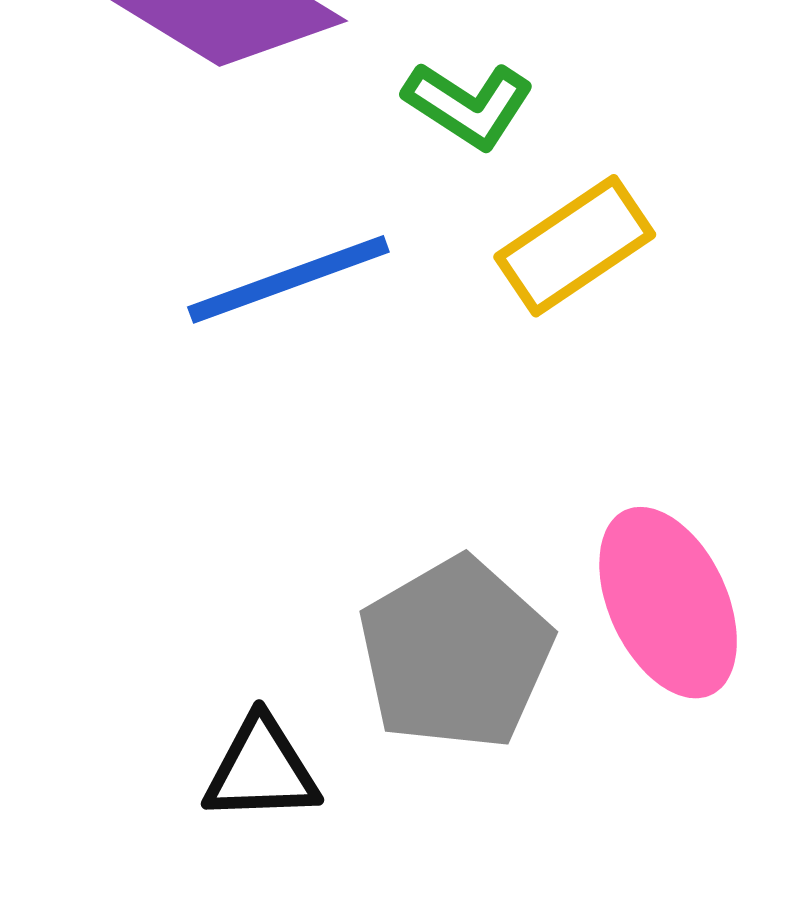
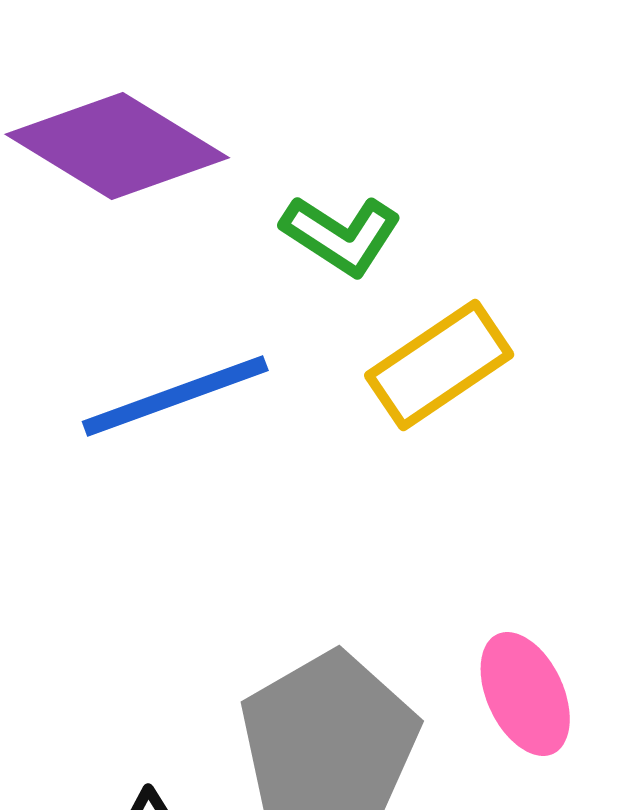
pink ellipse: (668, 603) -> (525, 694), size x0.7

